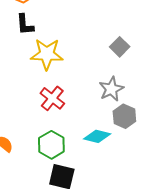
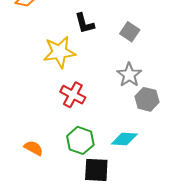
black L-shape: (25, 25) -> (84, 23), moved
cyan diamond: (97, 136) -> (124, 139), moved

